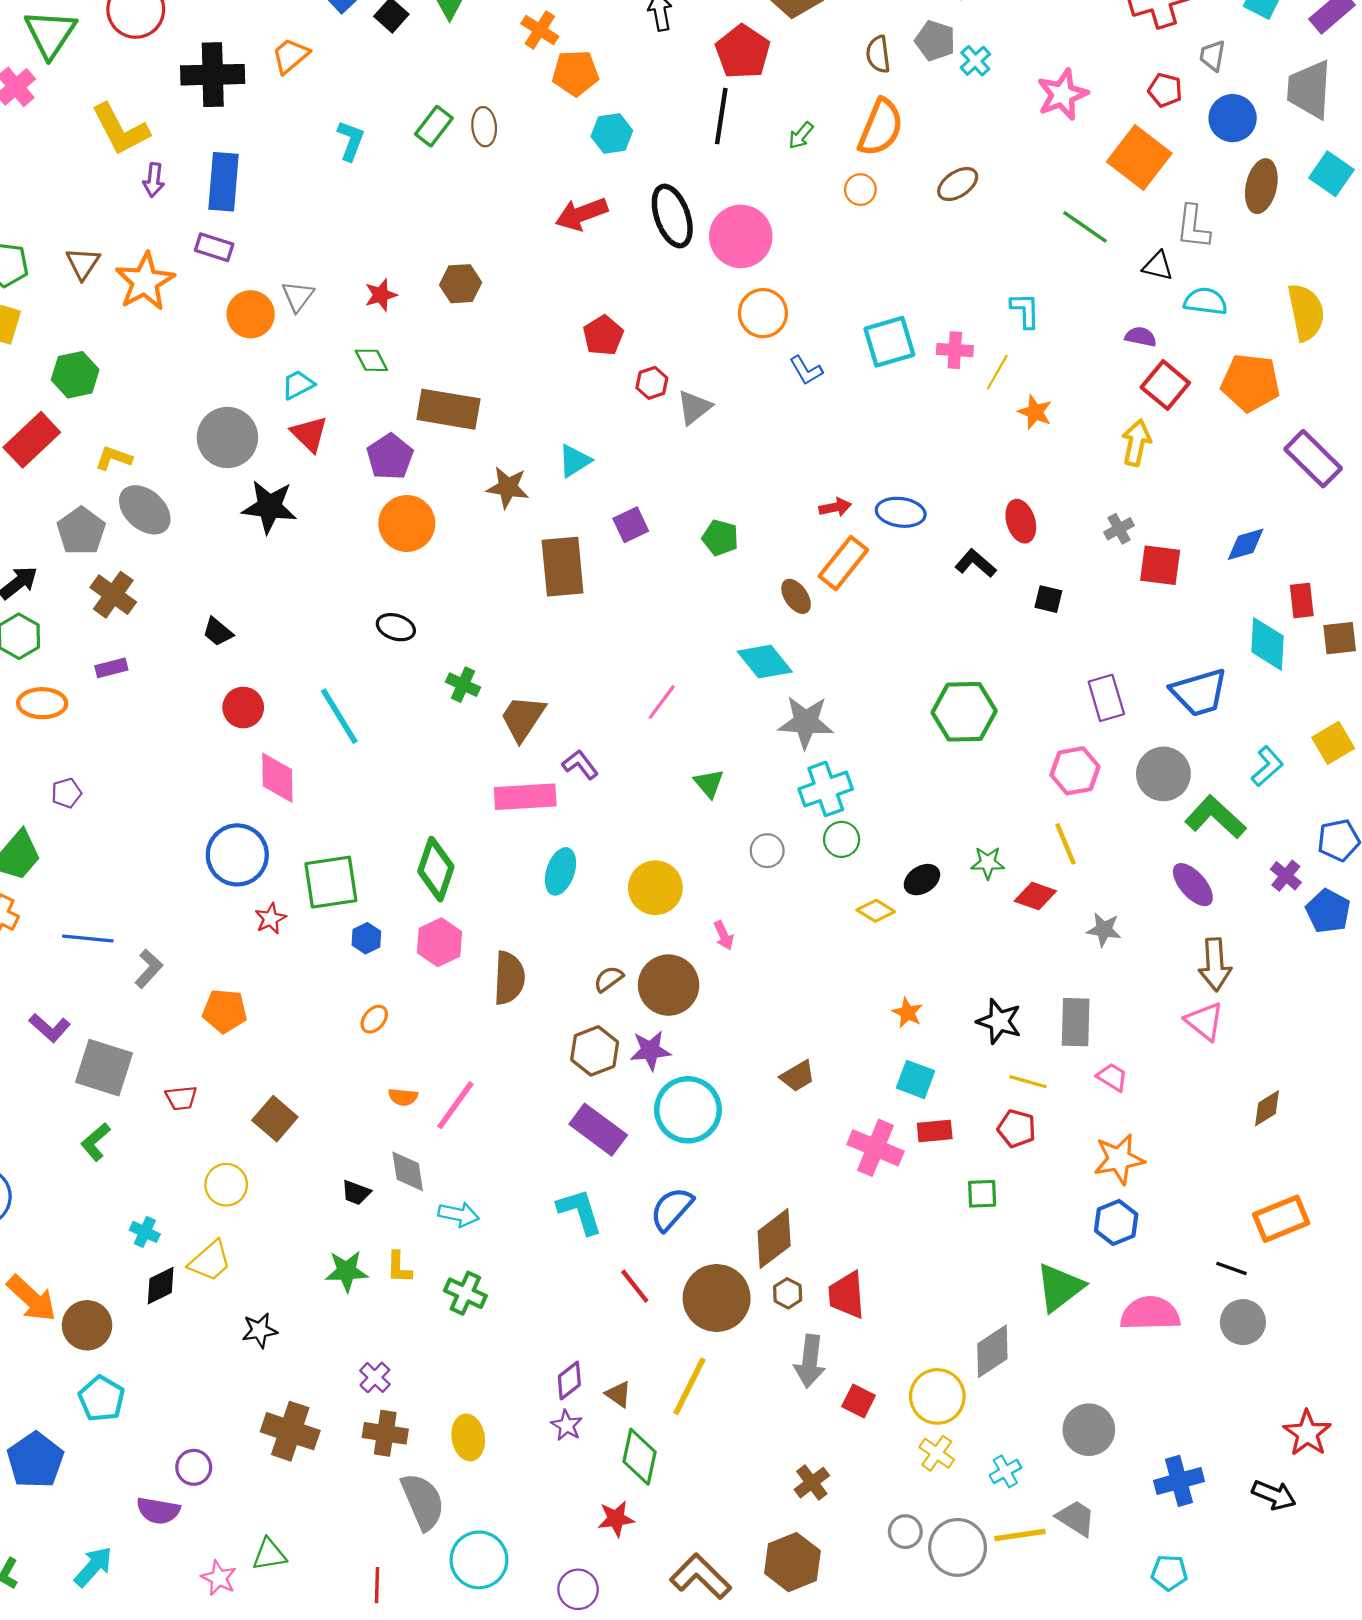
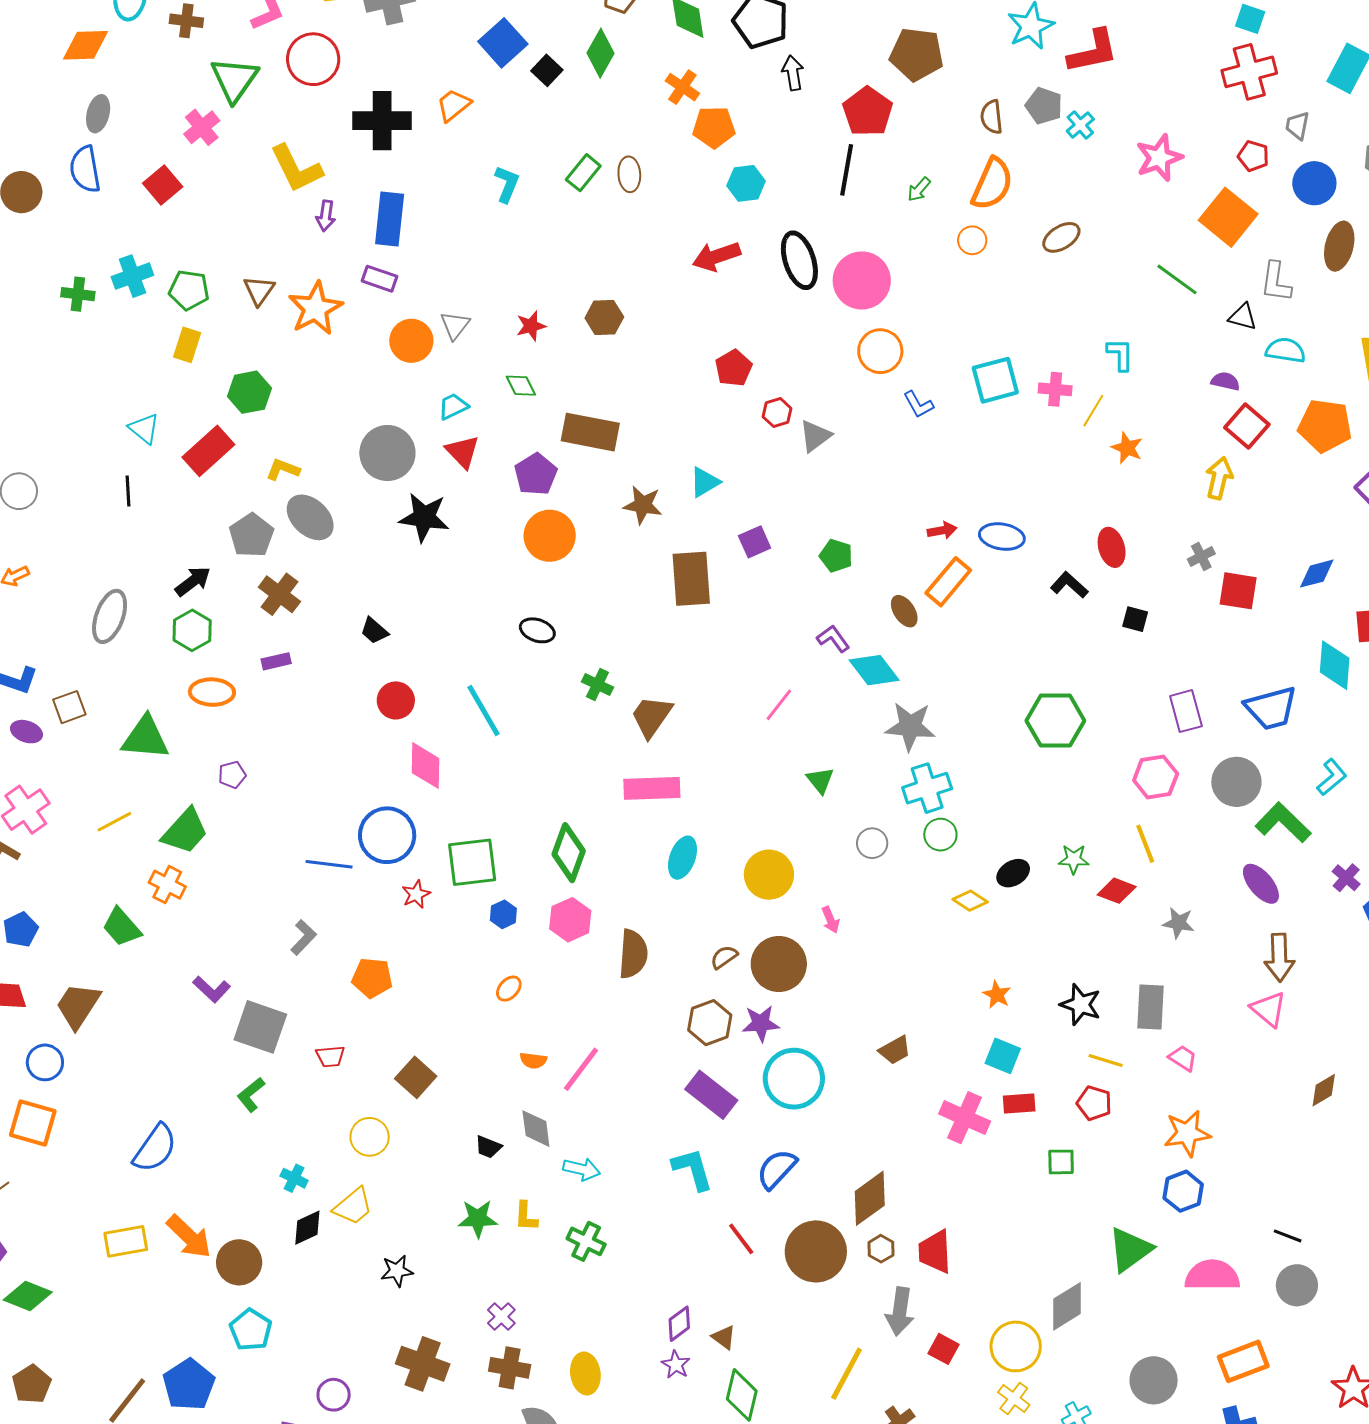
purple L-shape: (580, 765) -> (833, 639), moved
blue line: (88, 939) -> (329, 864), moved
orange rectangle: (1281, 1219) -> (1243, 1361), moved
yellow line: (689, 1386) -> (847, 1374), moved

